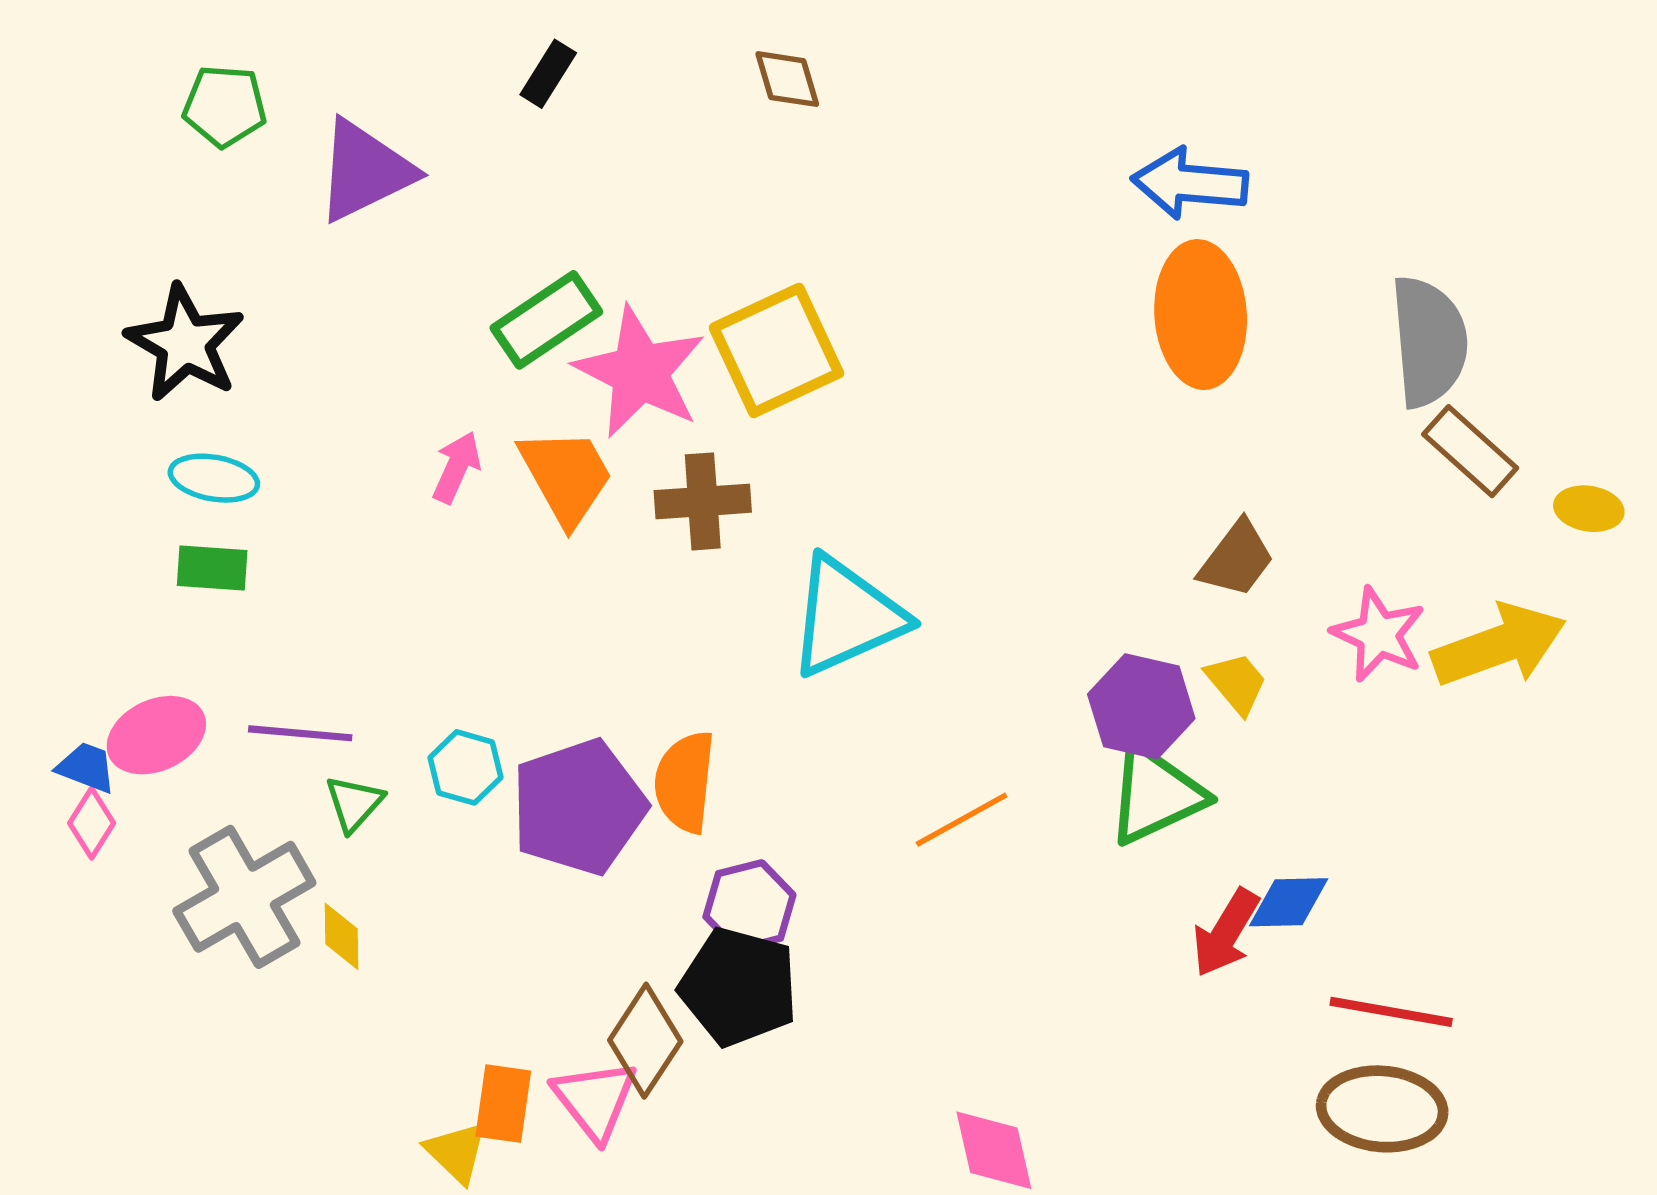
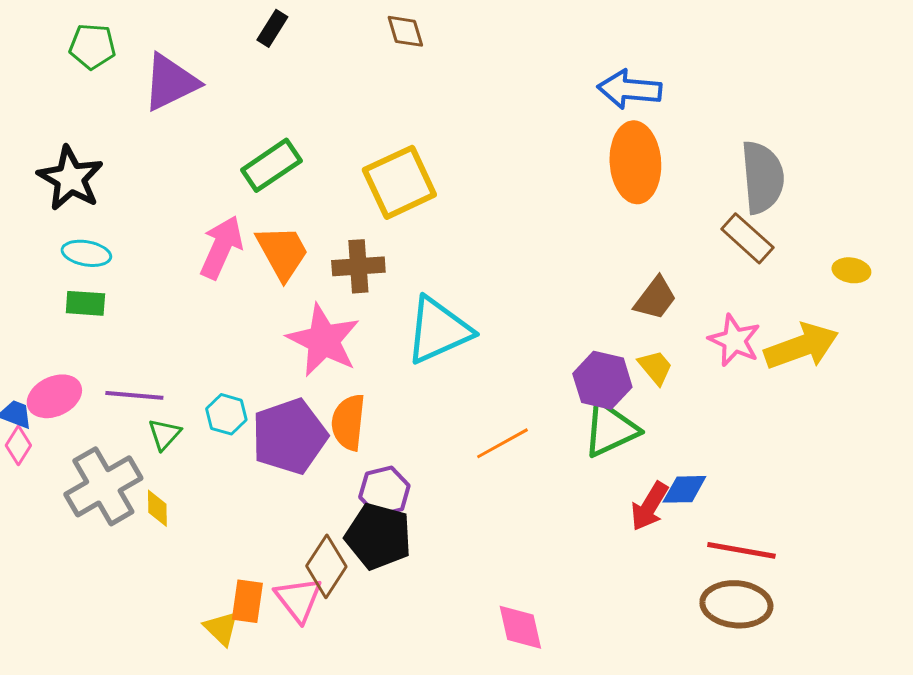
pink star: (640, 372) -> (323, 340), moved
brown rectangle: (1470, 451) -> (747, 238), moved
pink arrow: (457, 467) -> (221, 247), size x1.6

